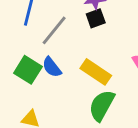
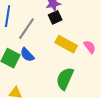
yellow rectangle: (96, 72) -> (66, 44), moved

